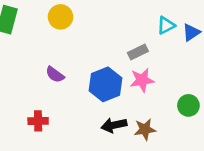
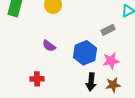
pink star: (142, 80) -> (111, 61), moved
black arrow: (114, 125) -> (91, 82), turned -72

